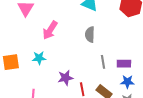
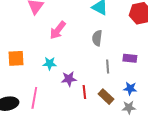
cyan star: (39, 58) -> (50, 63), moved
purple rectangle: (124, 64) -> (130, 58), moved

